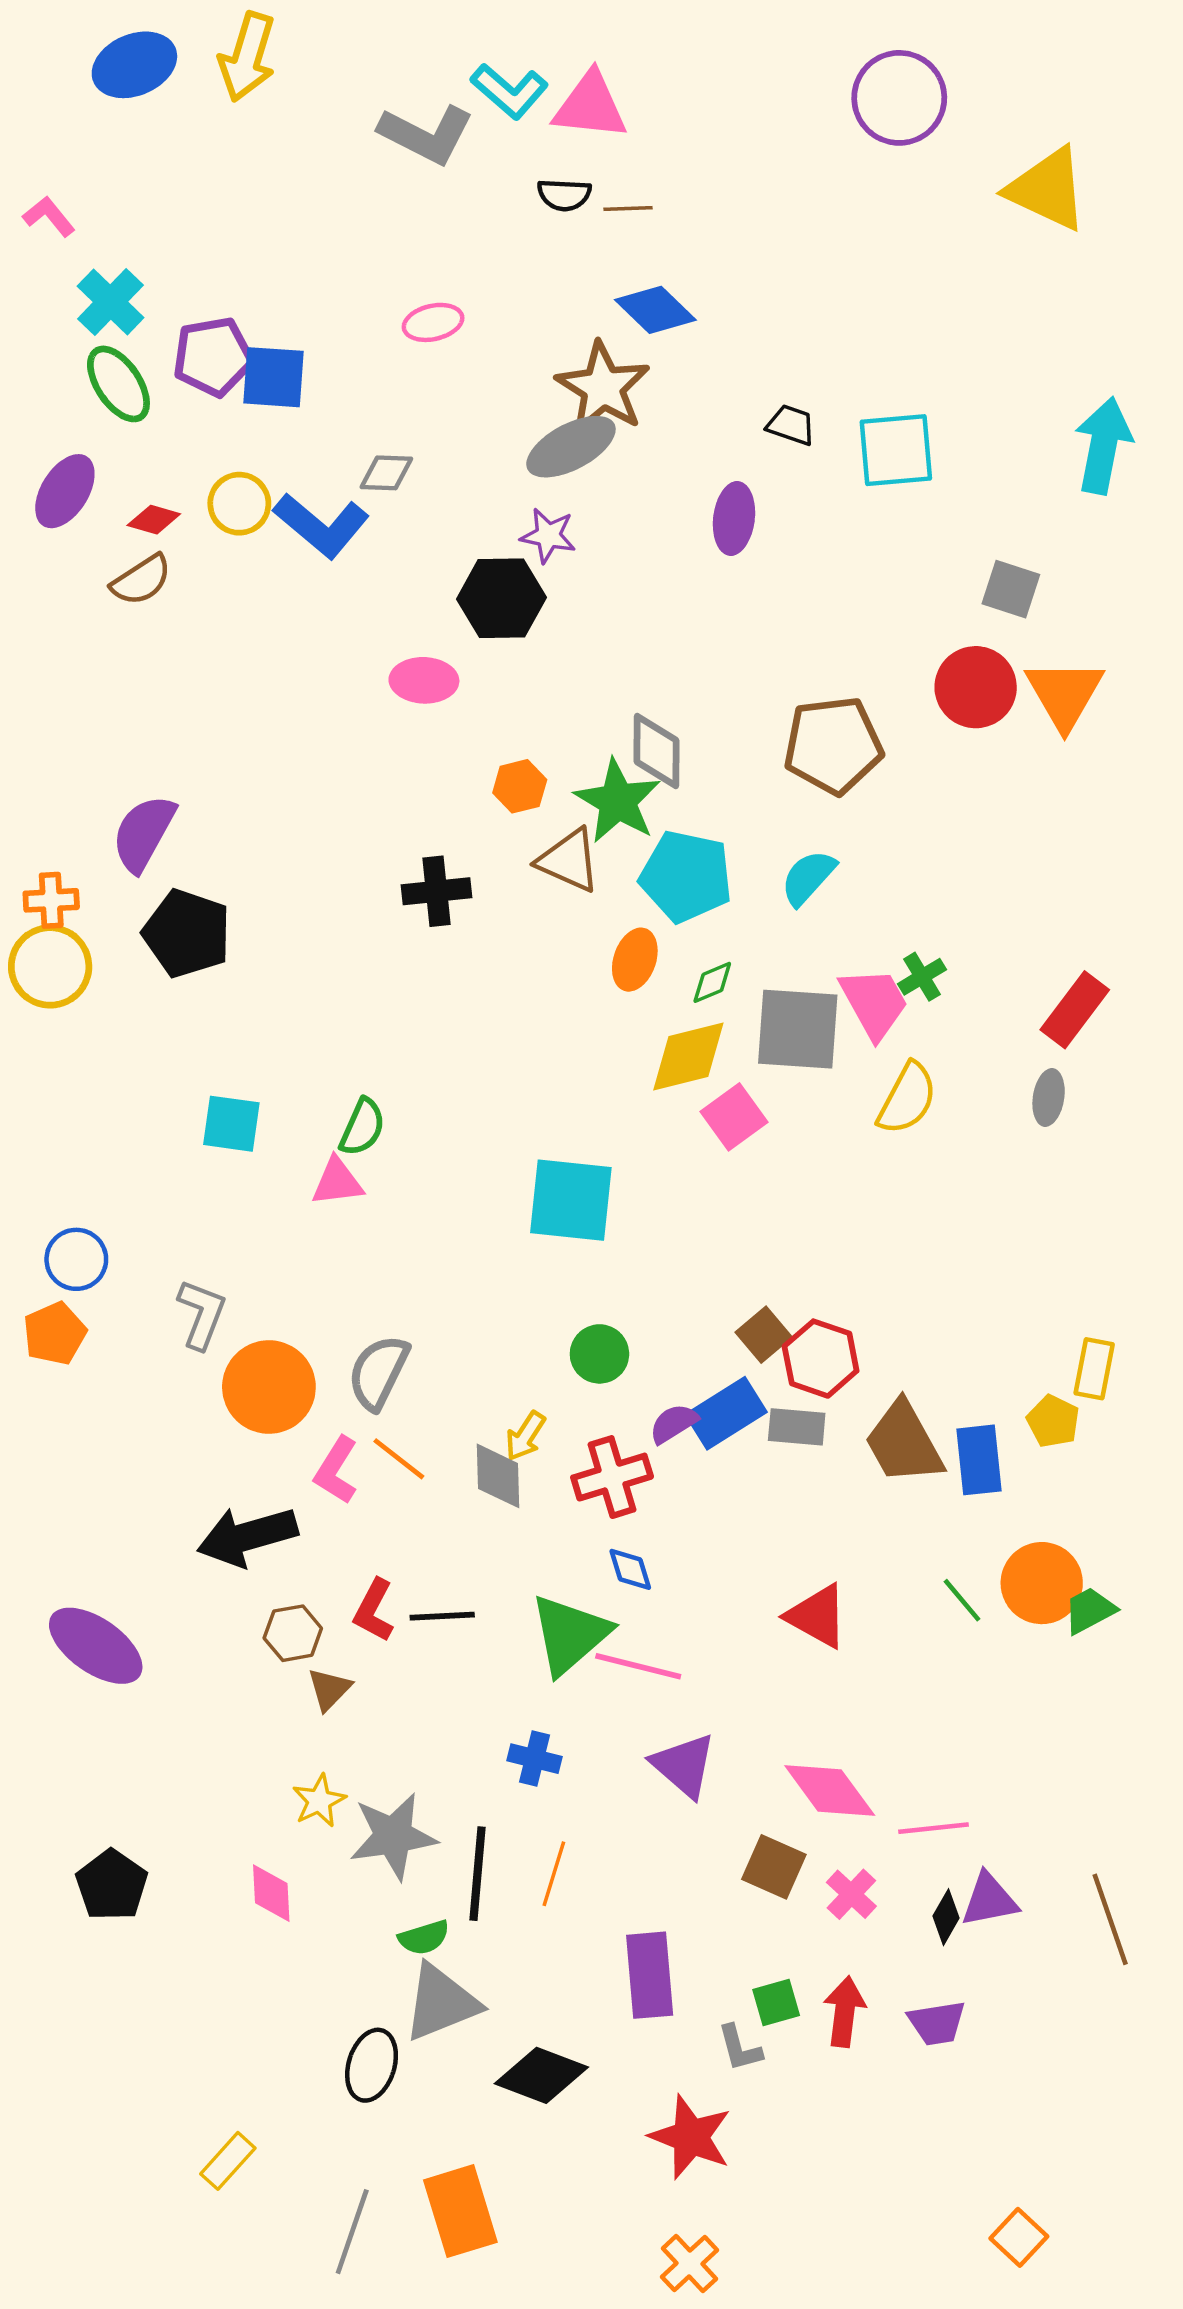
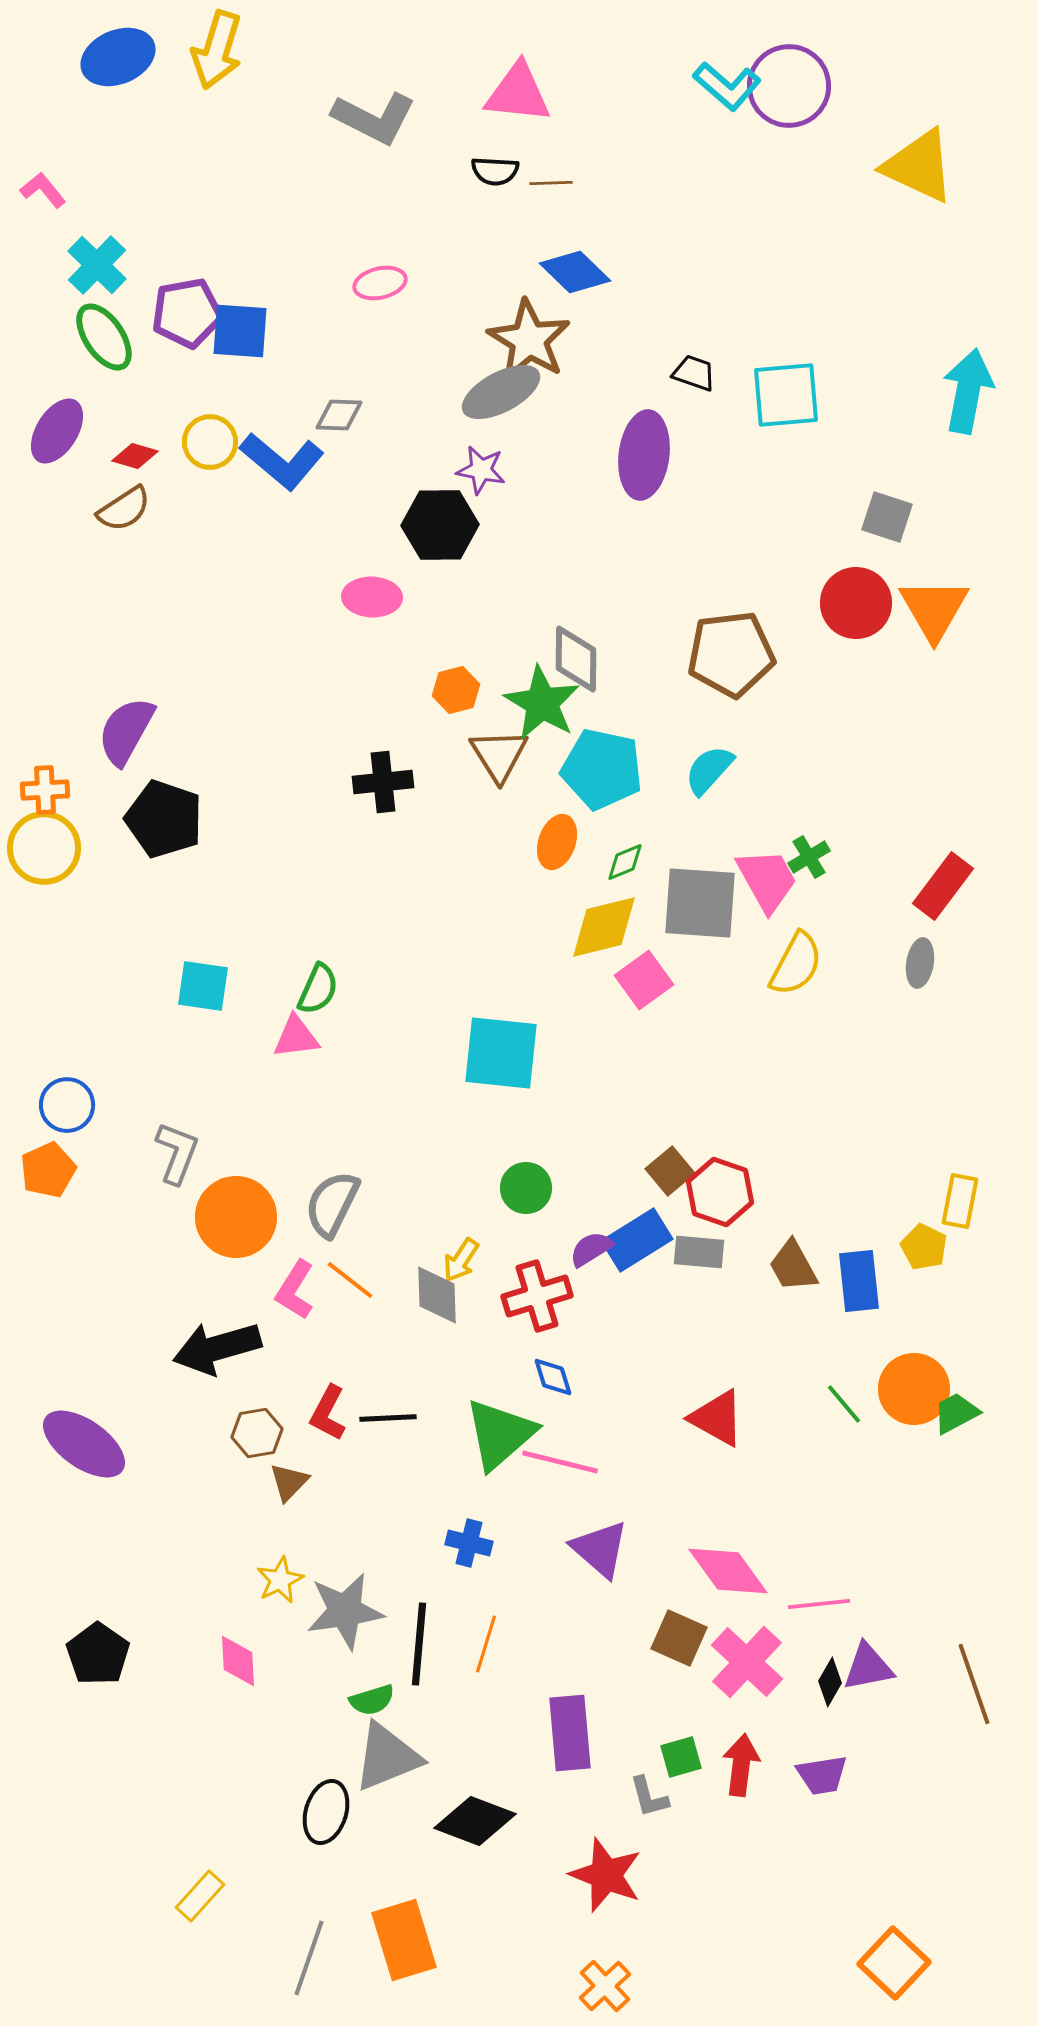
cyan L-shape: (509, 91) -> (727, 86), moved
purple ellipse: (734, 518) -> (644, 455), size x1.4
brown triangle: (569, 860) -> (499, 755), turned 34
brown trapezoid: (904, 1443) -> (793, 1266), size x0.7
pink cross: (851, 1894) -> (747, 1662), size x1.6
orange square: (1019, 2237) -> (894, 1963), size x1.4

